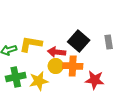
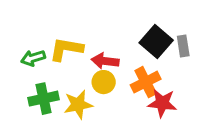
black square: (79, 41) -> (156, 42), moved
orange cross: (73, 66) -> (146, 82), moved, turned -30

